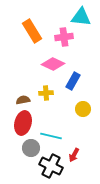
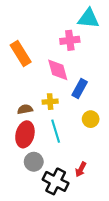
orange rectangle: (32, 31) -> (21, 53), moved
pink diamond: (53, 64) -> (58, 70), turned 50
cyan line: (51, 136) -> (56, 131), moved, turned 60

